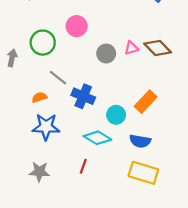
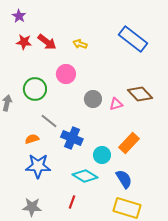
pink triangle: (131, 48) -> (116, 104), moved
blue semicircle: (140, 141) -> (124, 179), turned -132

